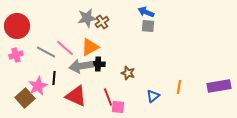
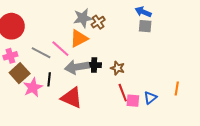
orange triangle: (90, 47) -> (79, 38), moved
brown star: (128, 73) -> (118, 68), moved
red line: (108, 97) -> (123, 93), moved
brown square: (25, 98) -> (20, 73), moved
pink square: (118, 107) -> (133, 101), moved

